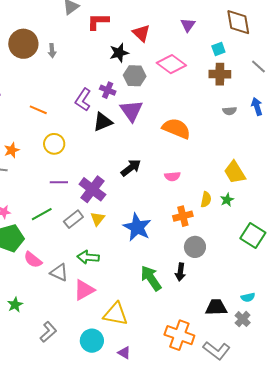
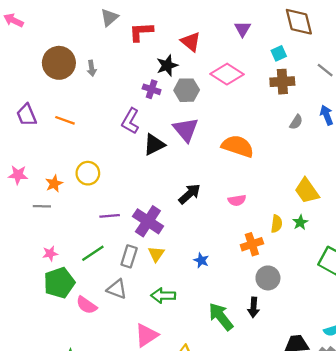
purple cross: (108, 90) -> (152, 89), moved
orange line: (38, 110) -> (65, 120), moved
gray semicircle: (230, 111) -> (296, 122), turned -48
yellow circle: (54, 144) -> (88, 173), moved
gray rectangle: (73, 219) -> (129, 256), turned -30
blue star: (137, 227) -> (201, 260), size x0.5
green arrow: (88, 257) -> (163, 296), moved
gray triangle: (59, 272) -> (117, 289), moved

